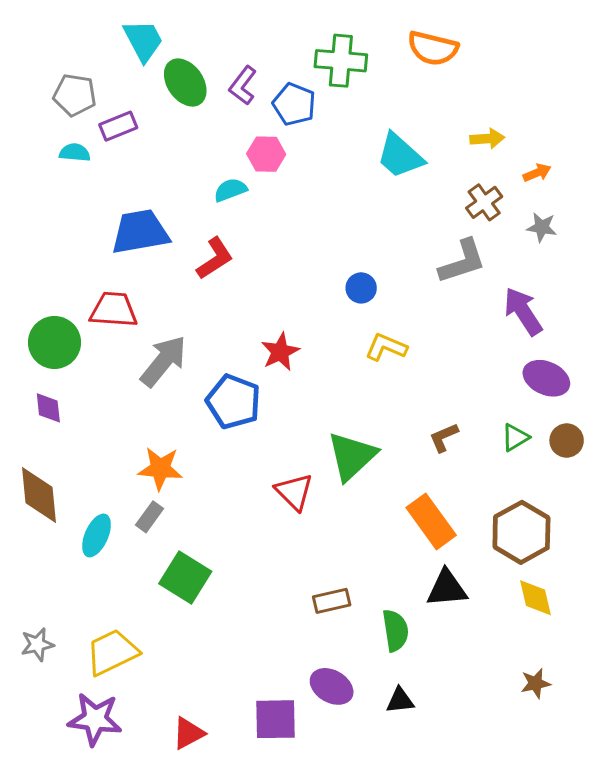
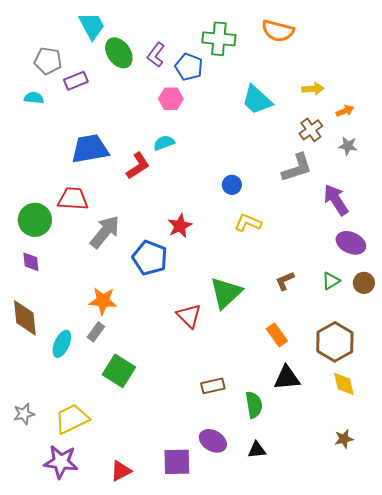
cyan semicircle: (75, 153) -> (34, 98), moved
cyan semicircle: (230, 190) -> (164, 143), moved
orange rectangle: (431, 521) -> (277, 335), size x0.7

